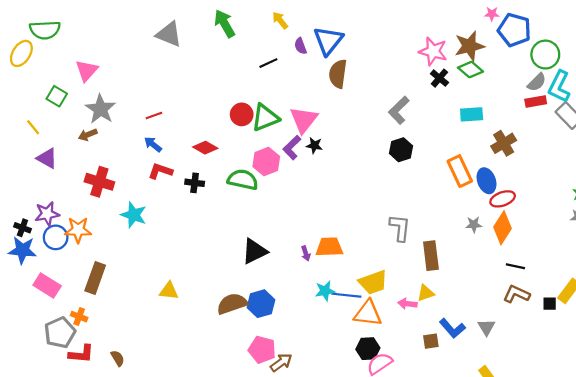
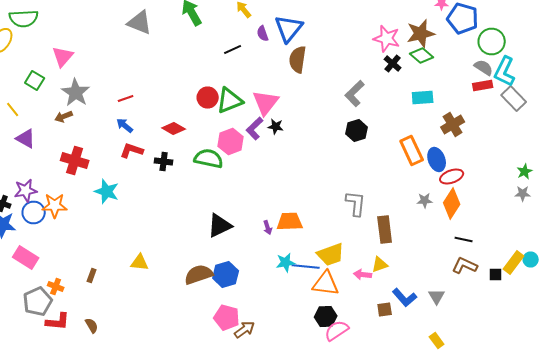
gray semicircle: (537, 82) -> (484, 68), turned -102
brown rectangle: (95, 278) -> (92, 276), moved, size x0.5

